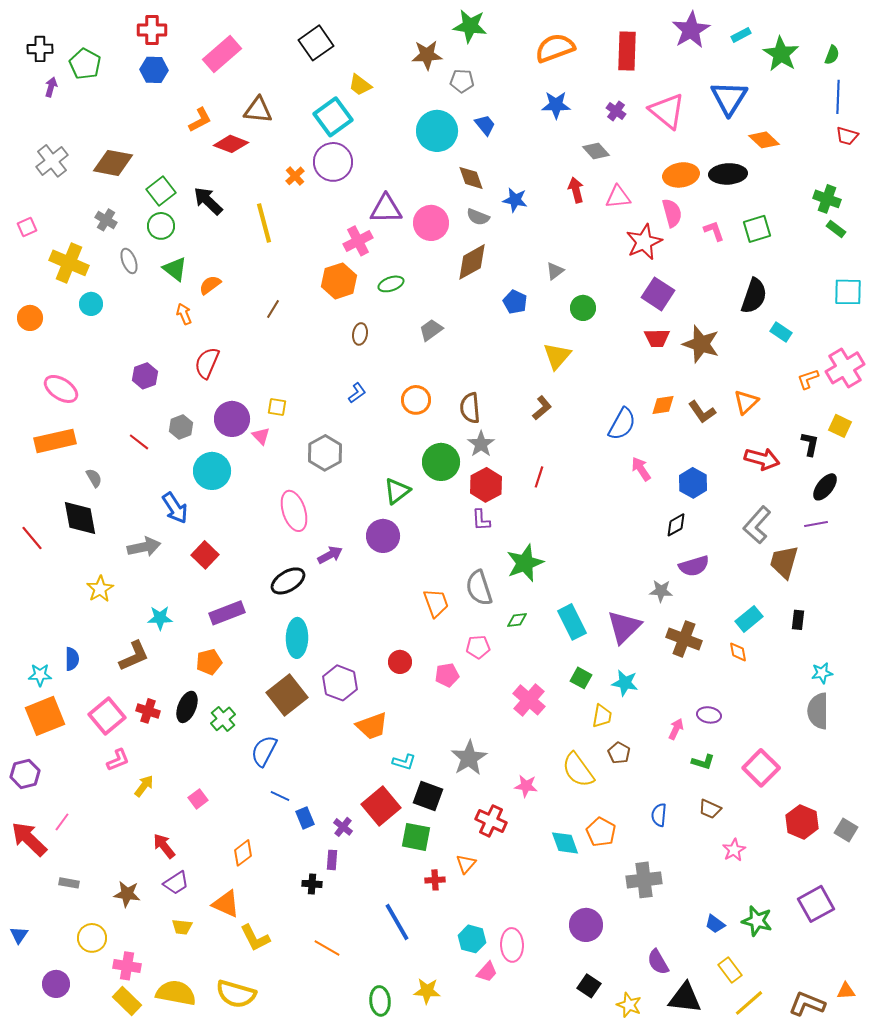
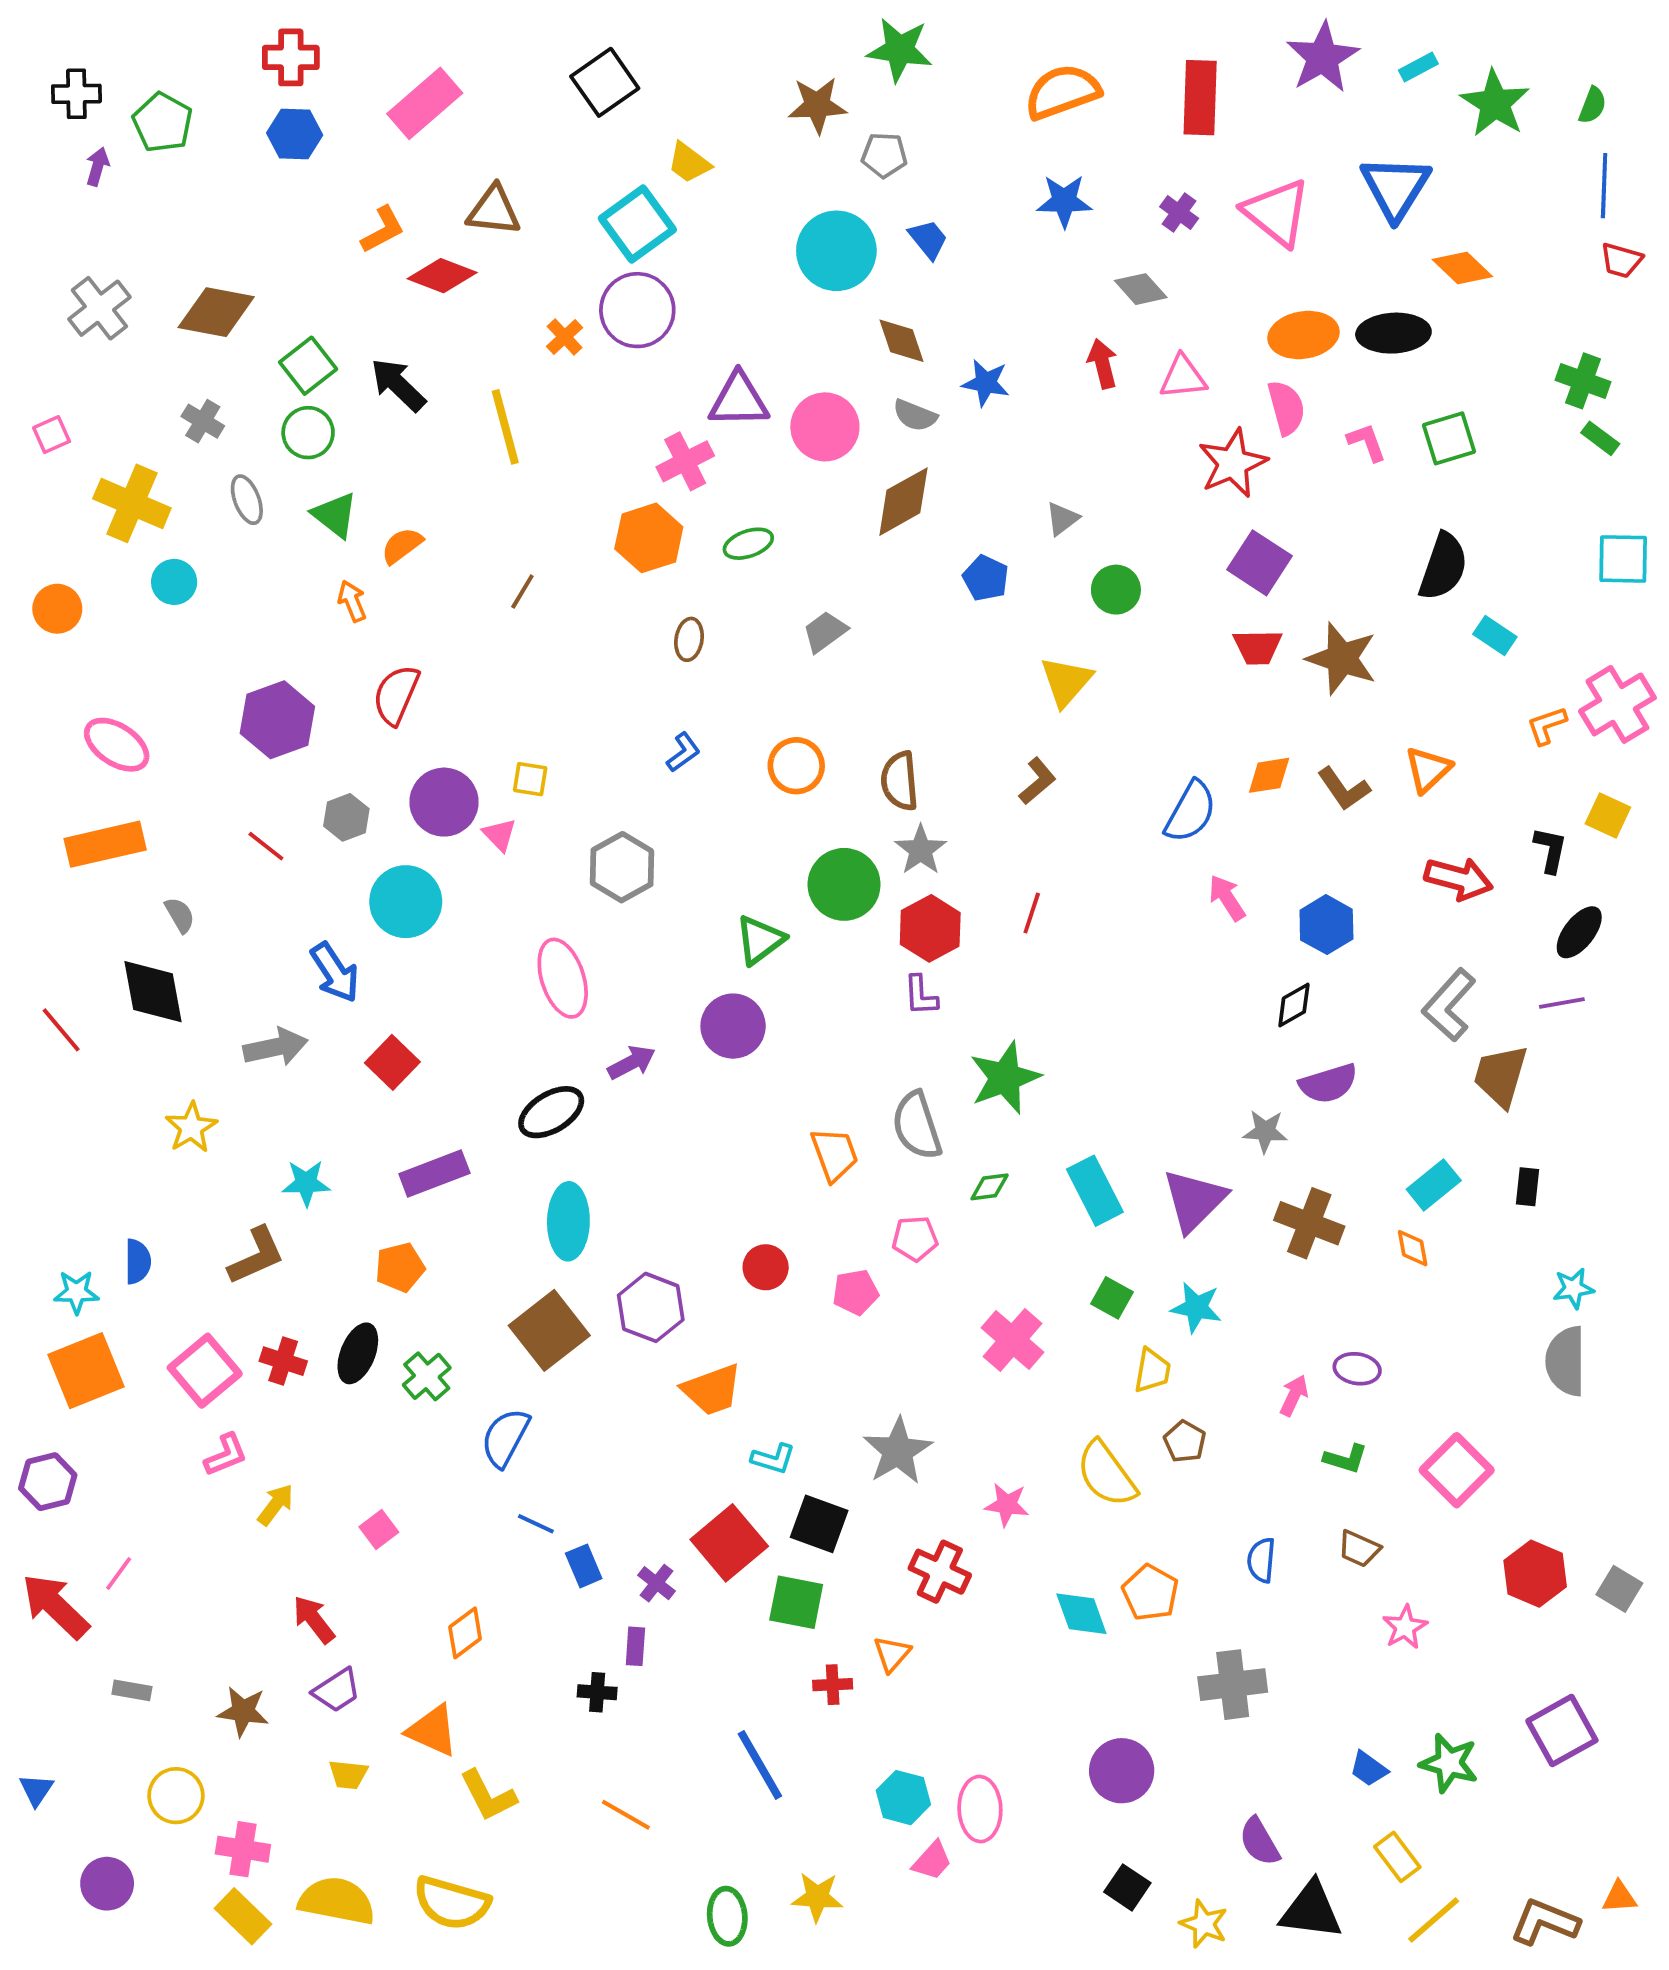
purple hexagon: (145, 376) -> (277, 720), size x1.5

